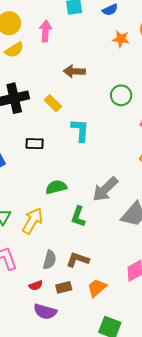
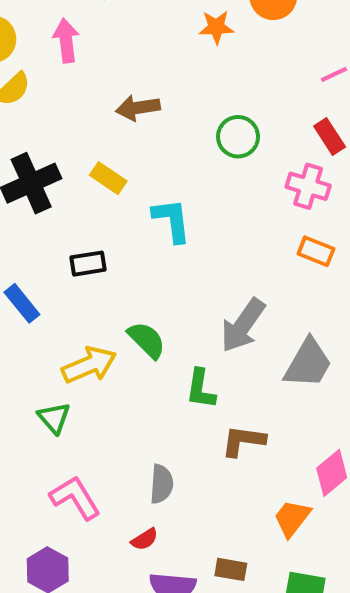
green semicircle: (56, 187) -> (147, 340), turned 70
yellow arrow: (33, 221) -> (89, 365), moved, turned 48
brown L-shape: (78, 260) -> (243, 441), moved
brown rectangle: (64, 287) -> (231, 569), moved, turned 35
orange trapezoid: (97, 288) -> (292, 518), moved

